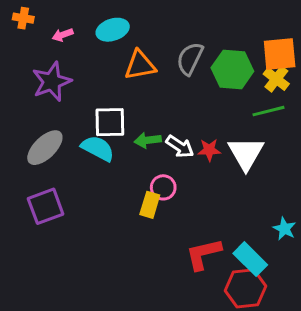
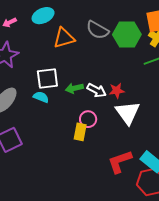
gray semicircle: (190, 59) -> (97, 30), turned -80
cyan semicircle: (98, 148) -> (41, 97), size x0.7
white triangle: (246, 153) -> (128, 113), moved

